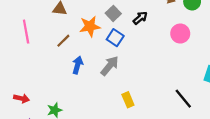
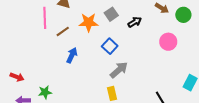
pink line: (26, 32) -> (45, 18), moved
blue square: (115, 38) -> (110, 46), moved
gray arrow: (110, 66) -> (119, 70), moved

